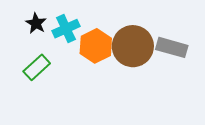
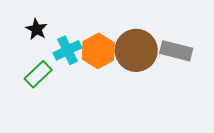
cyan cross: (66, 29) -> (67, 50), moved

